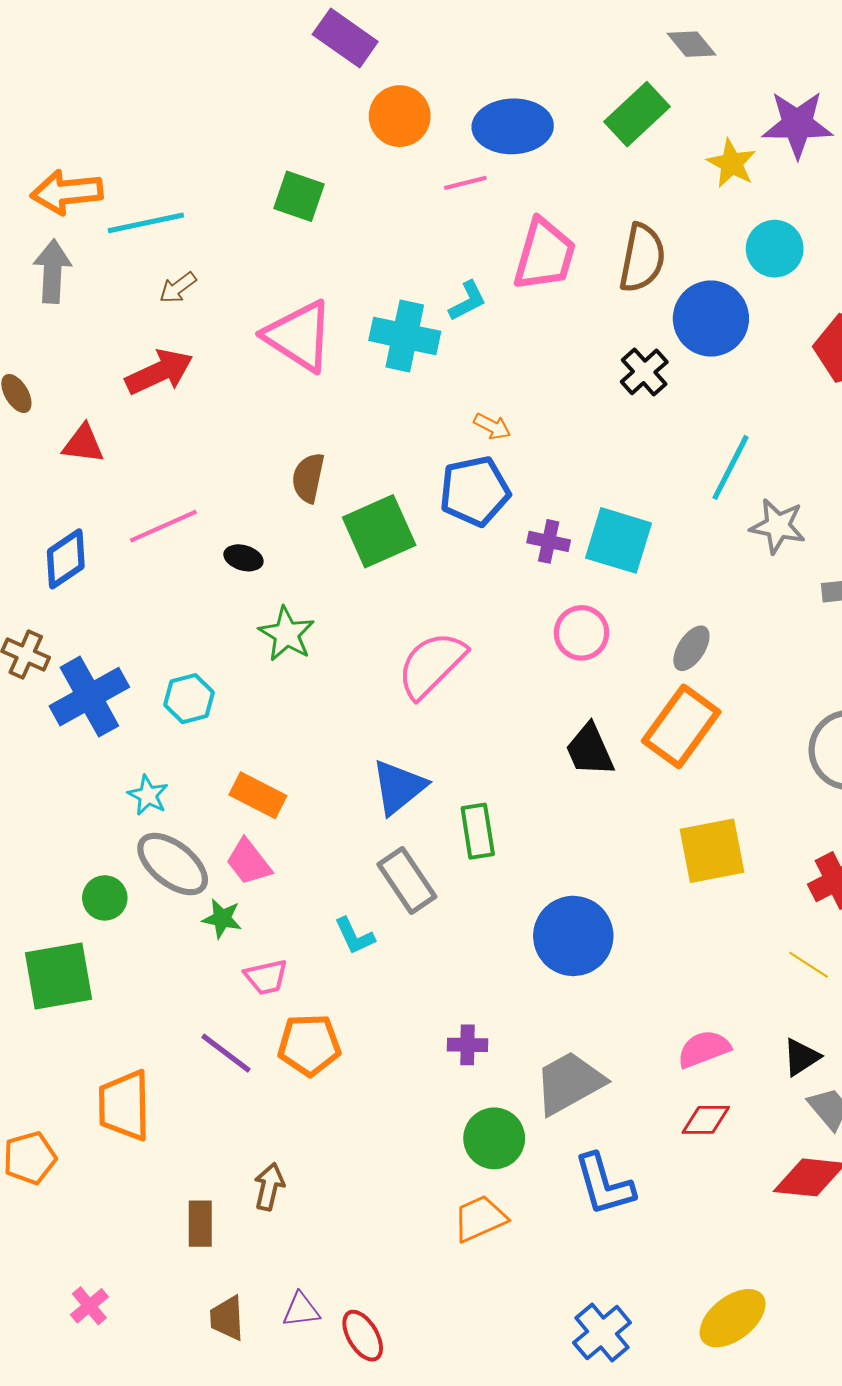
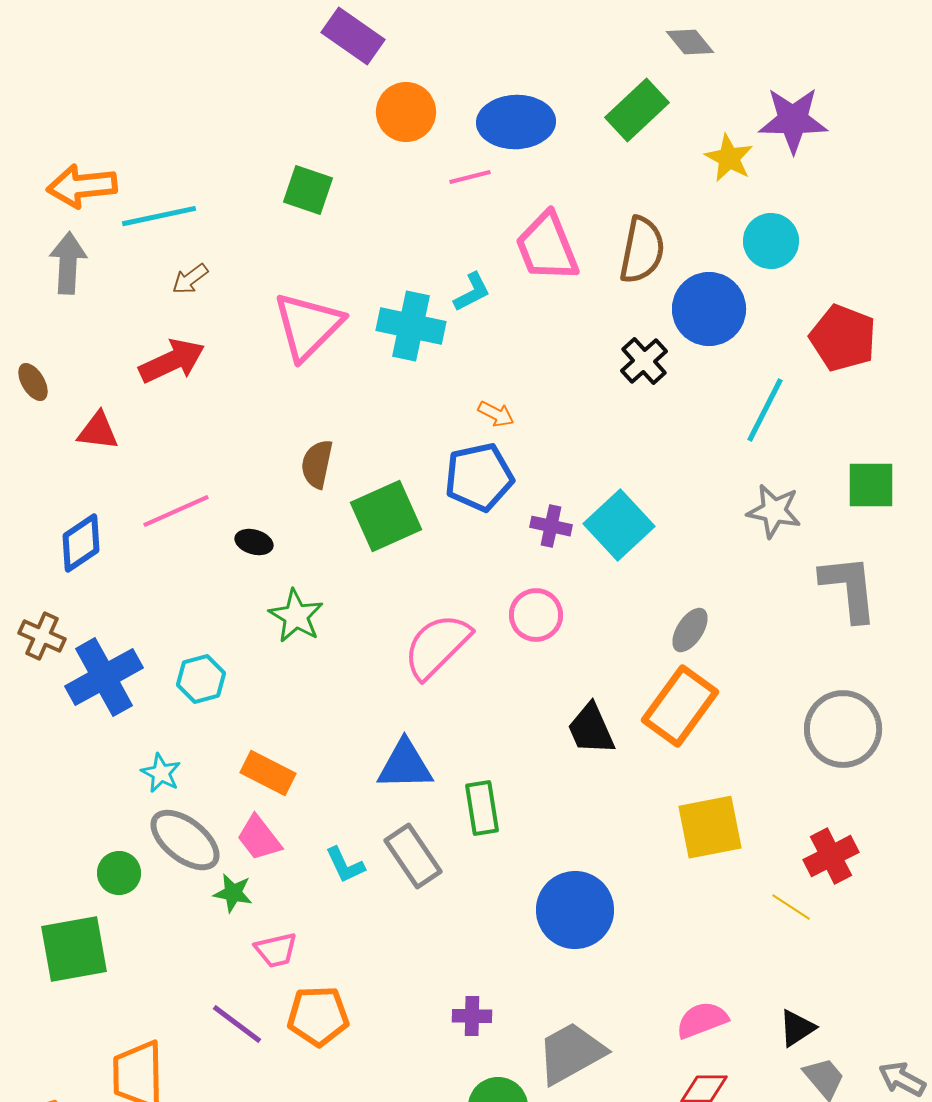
pink trapezoid: (545, 255) -> (547, 247), turned 142
pink triangle: (299, 336) -> (308, 326), turned 42
cyan line: (730, 467) -> (765, 410), moved
cyan square: (618, 540) -> (619, 525), turned 30
pink circle: (582, 633) -> (536, 615), moved
blue triangle: (399, 787) -> (405, 765), turned 38
cyan L-shape: (354, 936) -> (345, 865), moved
yellow line: (809, 965) -> (791, 907), moved

